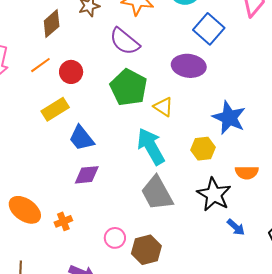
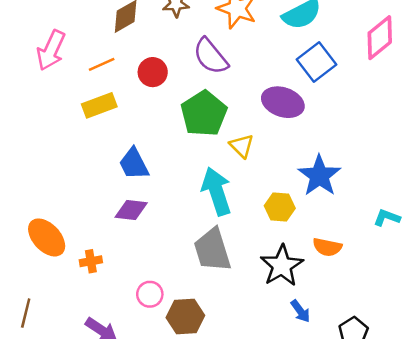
red circle: (71, 72) -> (153, 72), moved
yellow rectangle: (55, 109) -> (99, 105), moved

